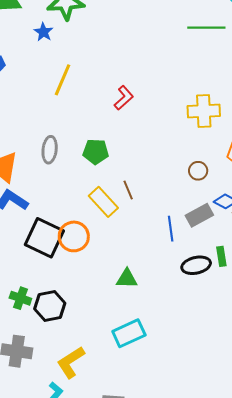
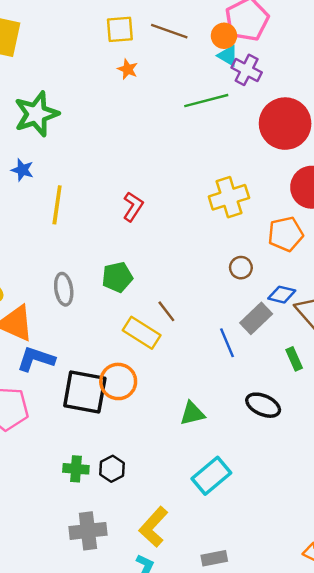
blue star: (43, 32) -> (22, 170), moved
black ellipse: (196, 265) -> (263, 405), moved, turned 52
black hexagon: (50, 306) -> (112, 469), size x0.7

